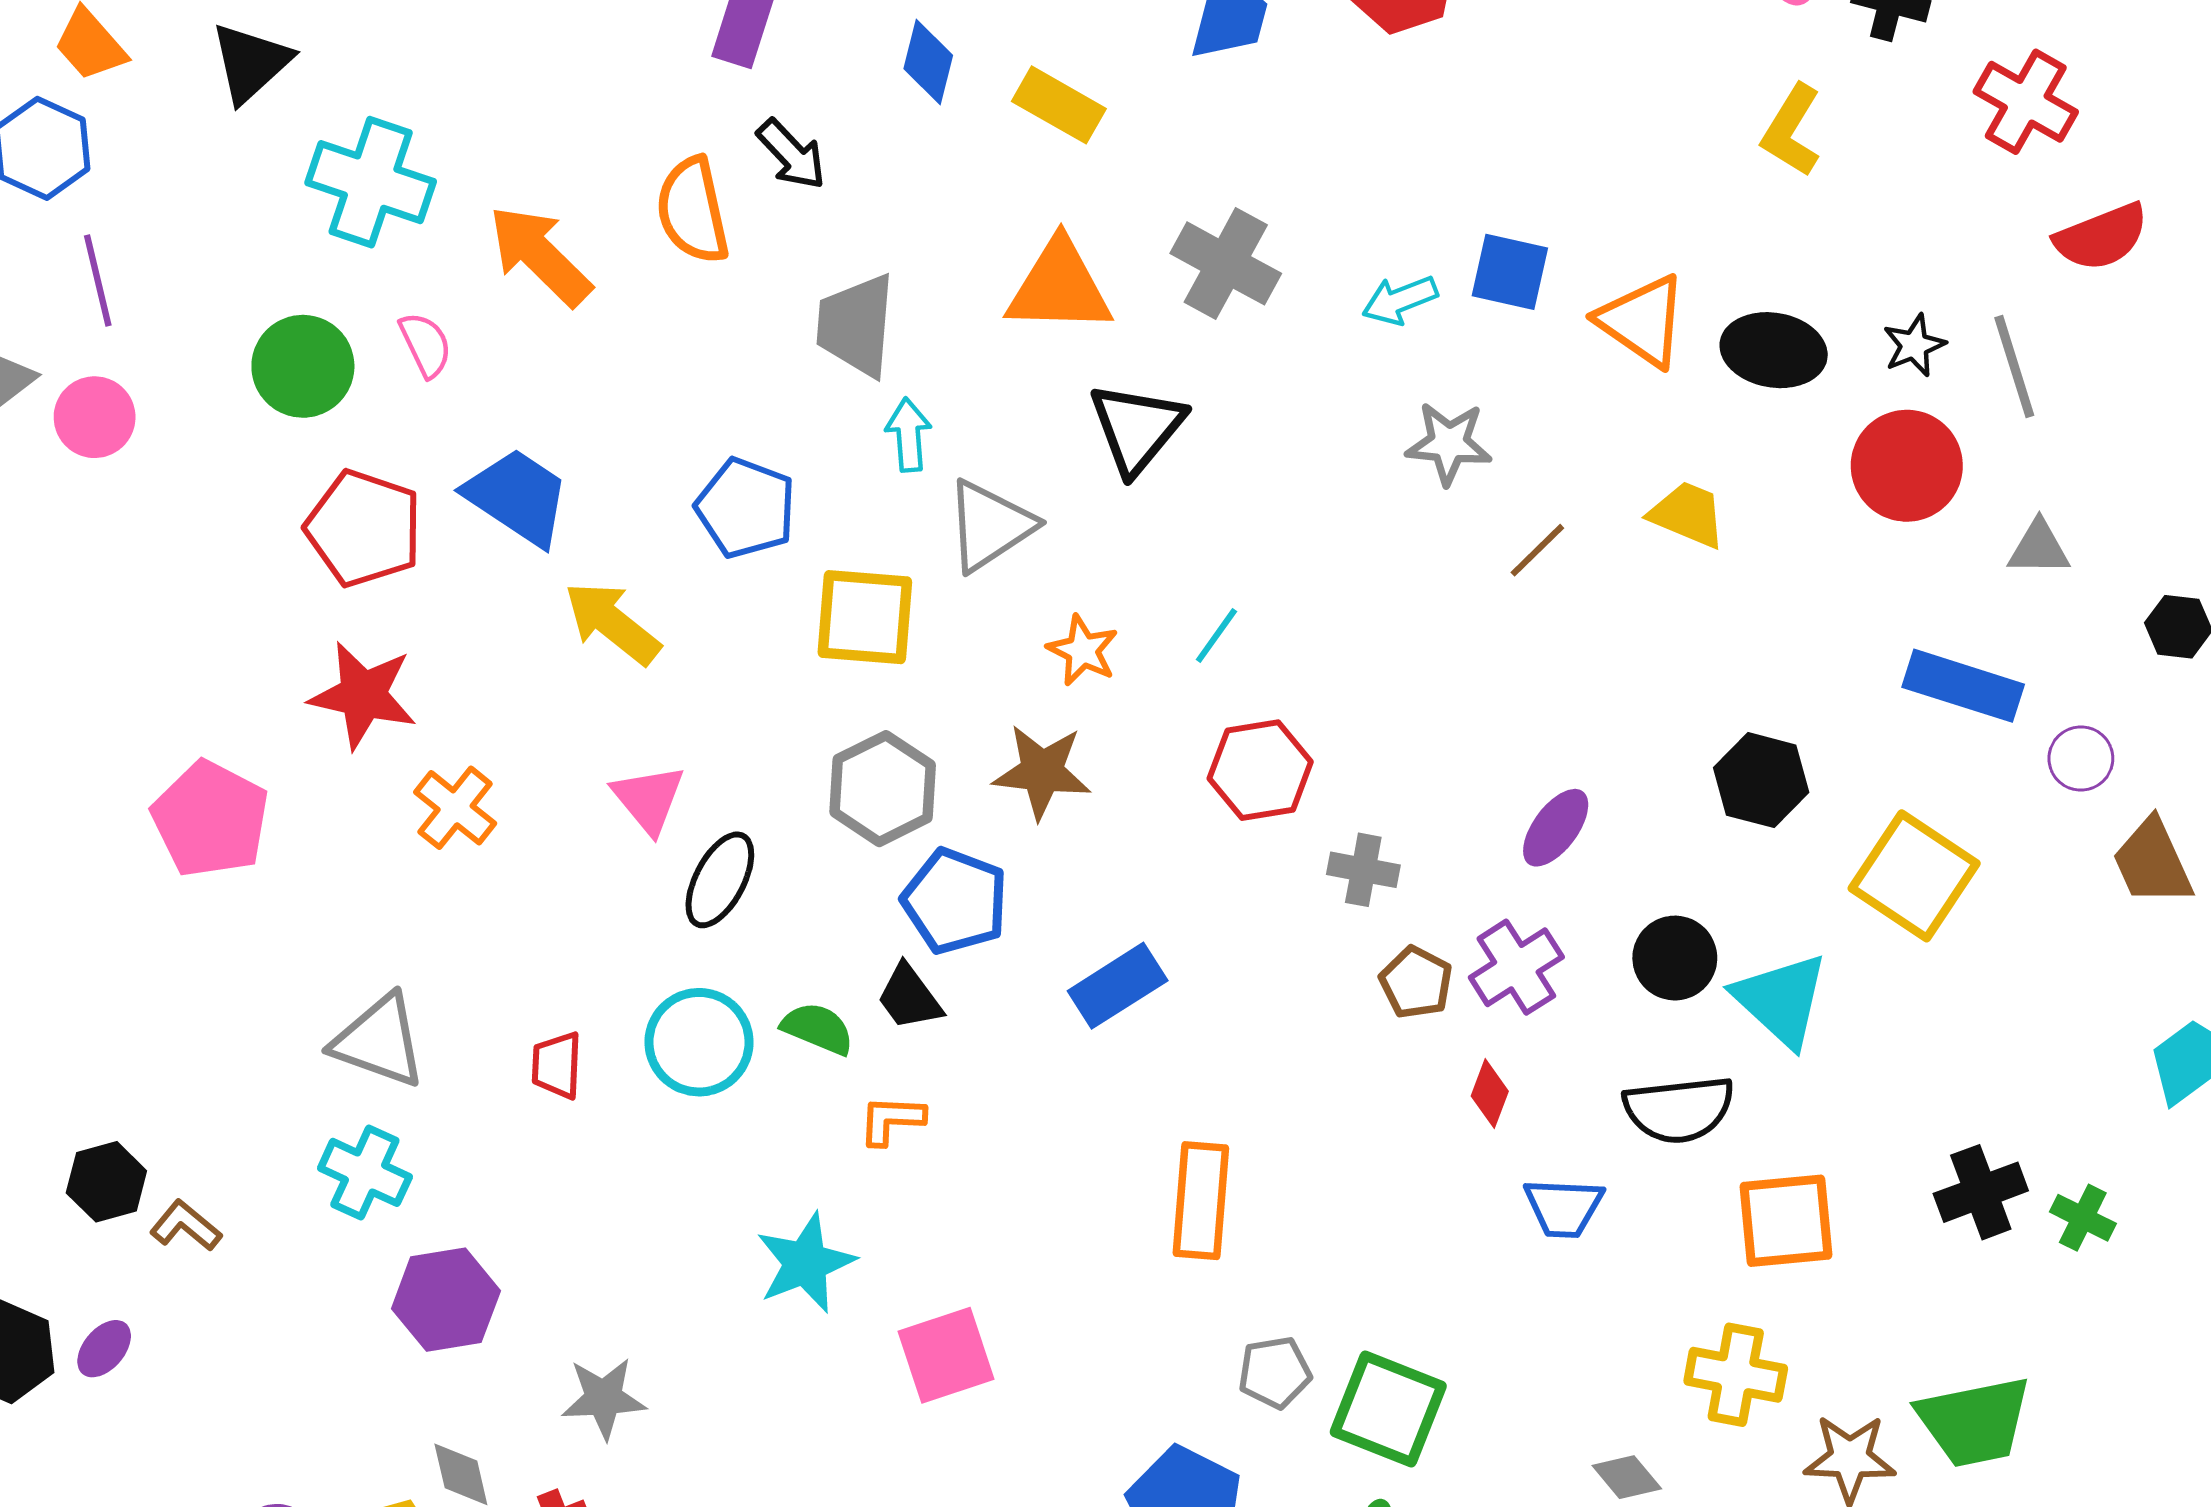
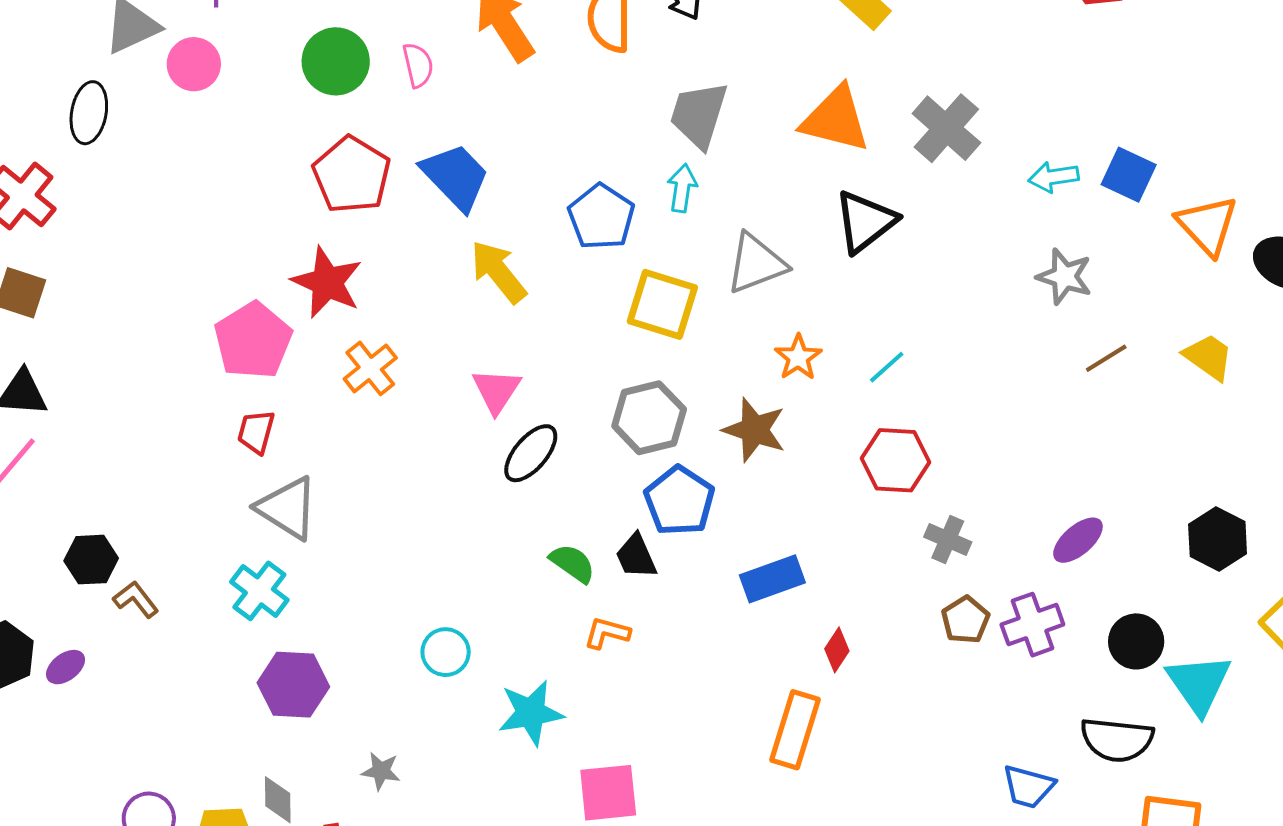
cyan arrow: (908, 435) -> (682, 188), moved
pink pentagon: (210, 819) -> (253, 340), moved
cyan circle: (699, 1042) -> (446, 652), moved, size x0.7
red trapezoid: (557, 1065) -> (256, 432), moved
red diamond: (1490, 1094) -> (837, 650), moved
gray star: (604, 1398) -> (381, 771), size x0.7

